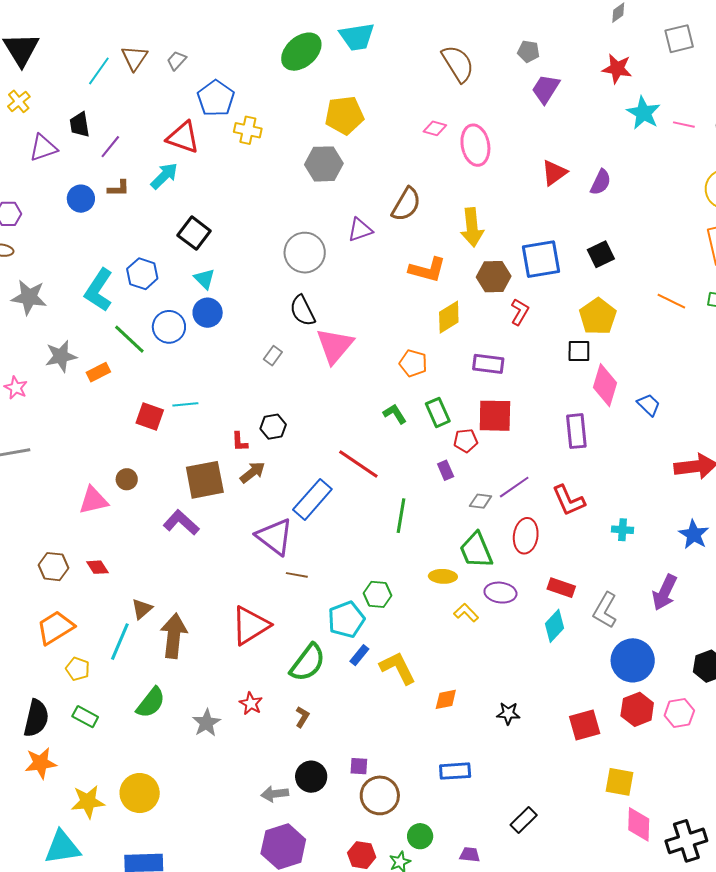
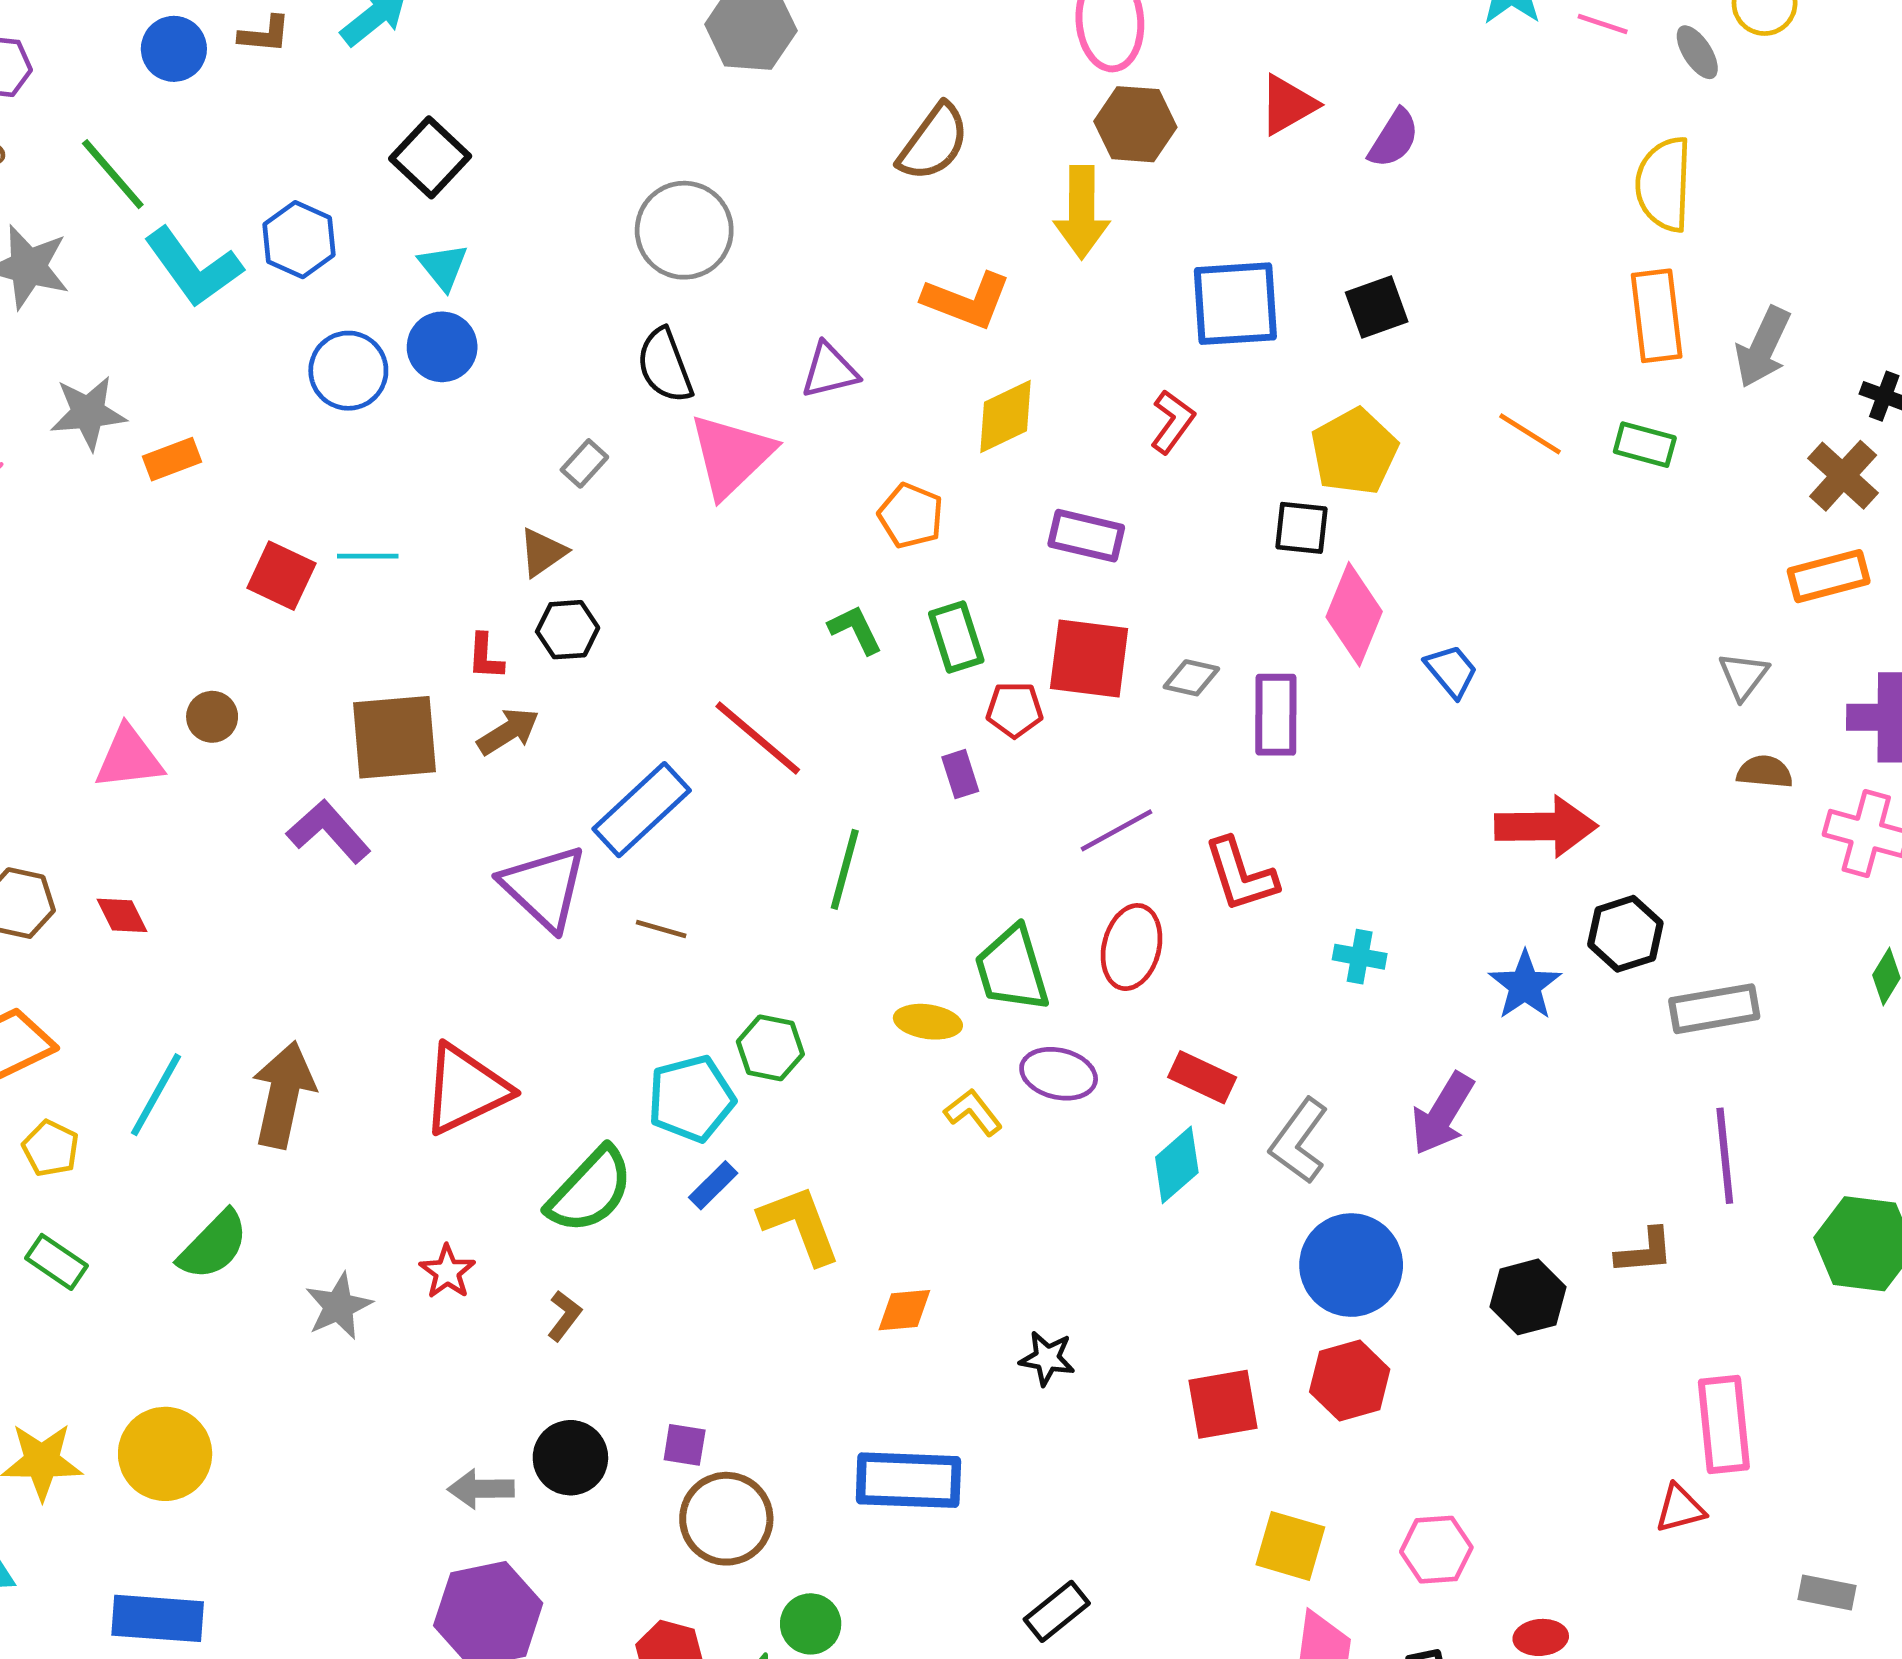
purple triangle: (360, 230) -> (830, 371), moved
brown hexagon: (494, 277) -> (1135, 124), moved
cyan L-shape: (99, 290) -> (193, 267), turned -75
green line: (129, 339) -> (113, 174), moved
gray diamond: (481, 501) -> (1191, 678), moved
brown line: (297, 575) -> (661, 929), moved
brown triangle: (142, 609) -> (543, 552), moved
pink hexagon: (679, 713) -> (1436, 1550), moved
blue rectangle: (455, 771) -> (908, 1480), size x1.4

